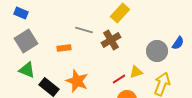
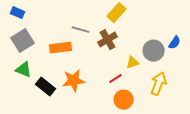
orange rectangle: (64, 48) -> (61, 48), size x1.5
yellow triangle: (136, 72) -> (133, 63), moved
orange star: (77, 81) -> (74, 81), turned -30

